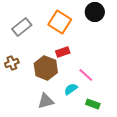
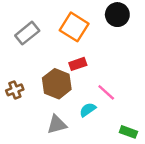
brown cross: (12, 63) -> (15, 90), moved
green rectangle: (93, 104) -> (128, 132), moved

